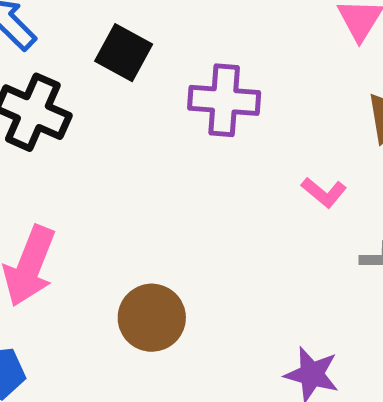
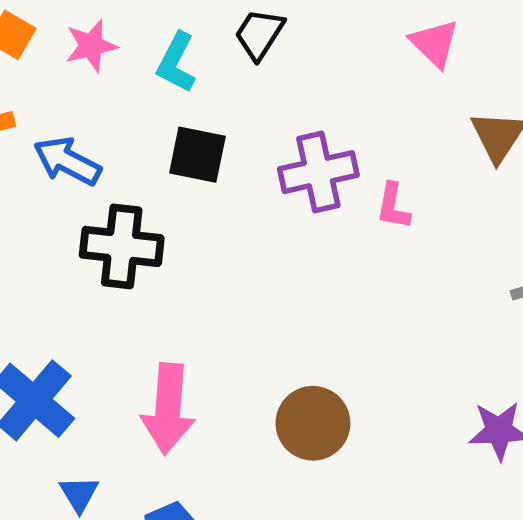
pink L-shape: (324, 192) -> (393, 206), moved, turned 78

